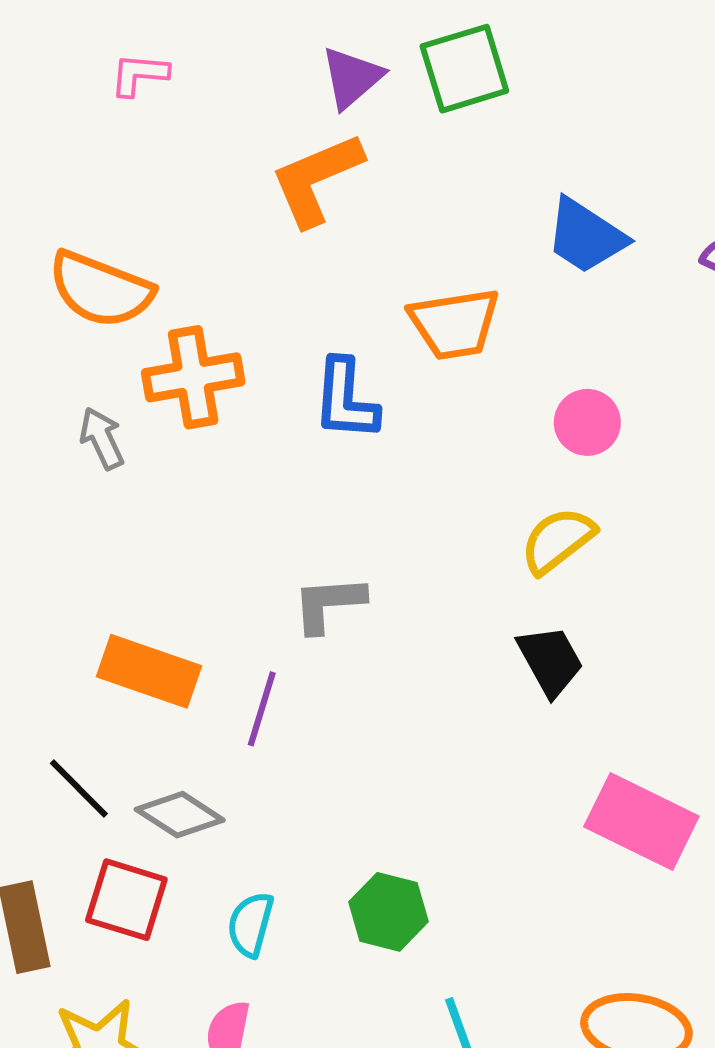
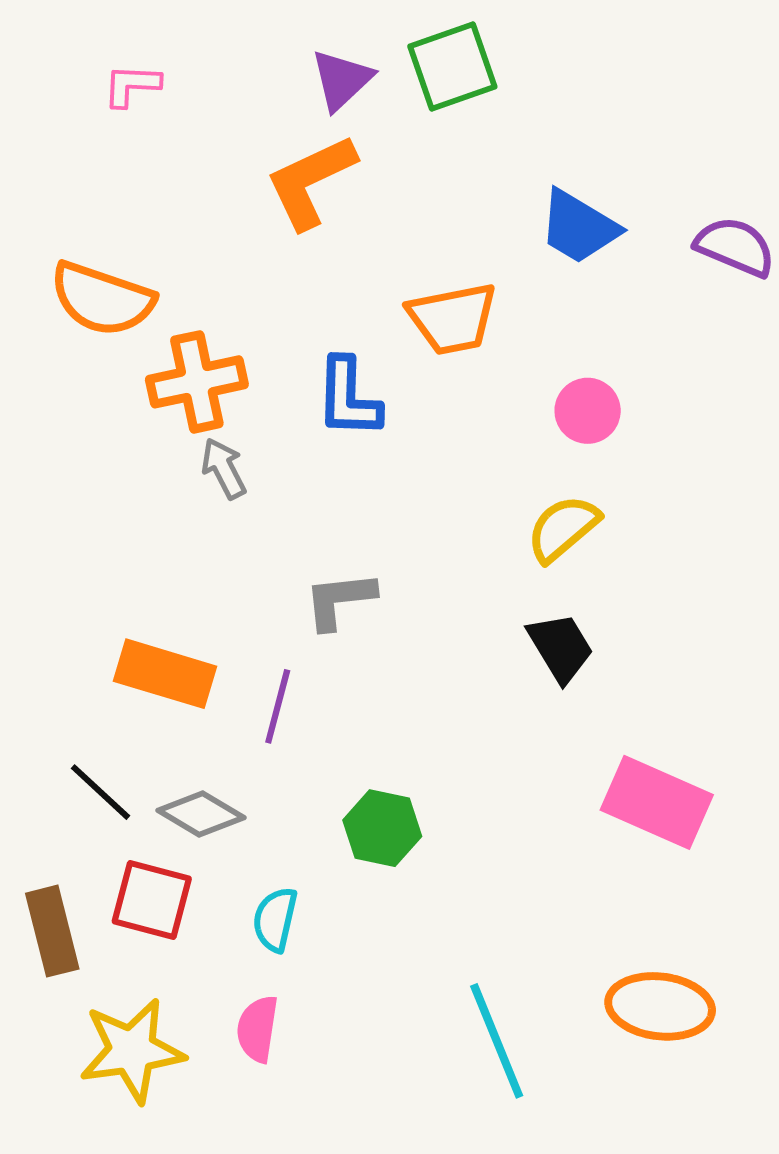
gray arrow: (102, 438) -> (224, 468), moved
green hexagon: (388, 912) -> (382, 828), moved

